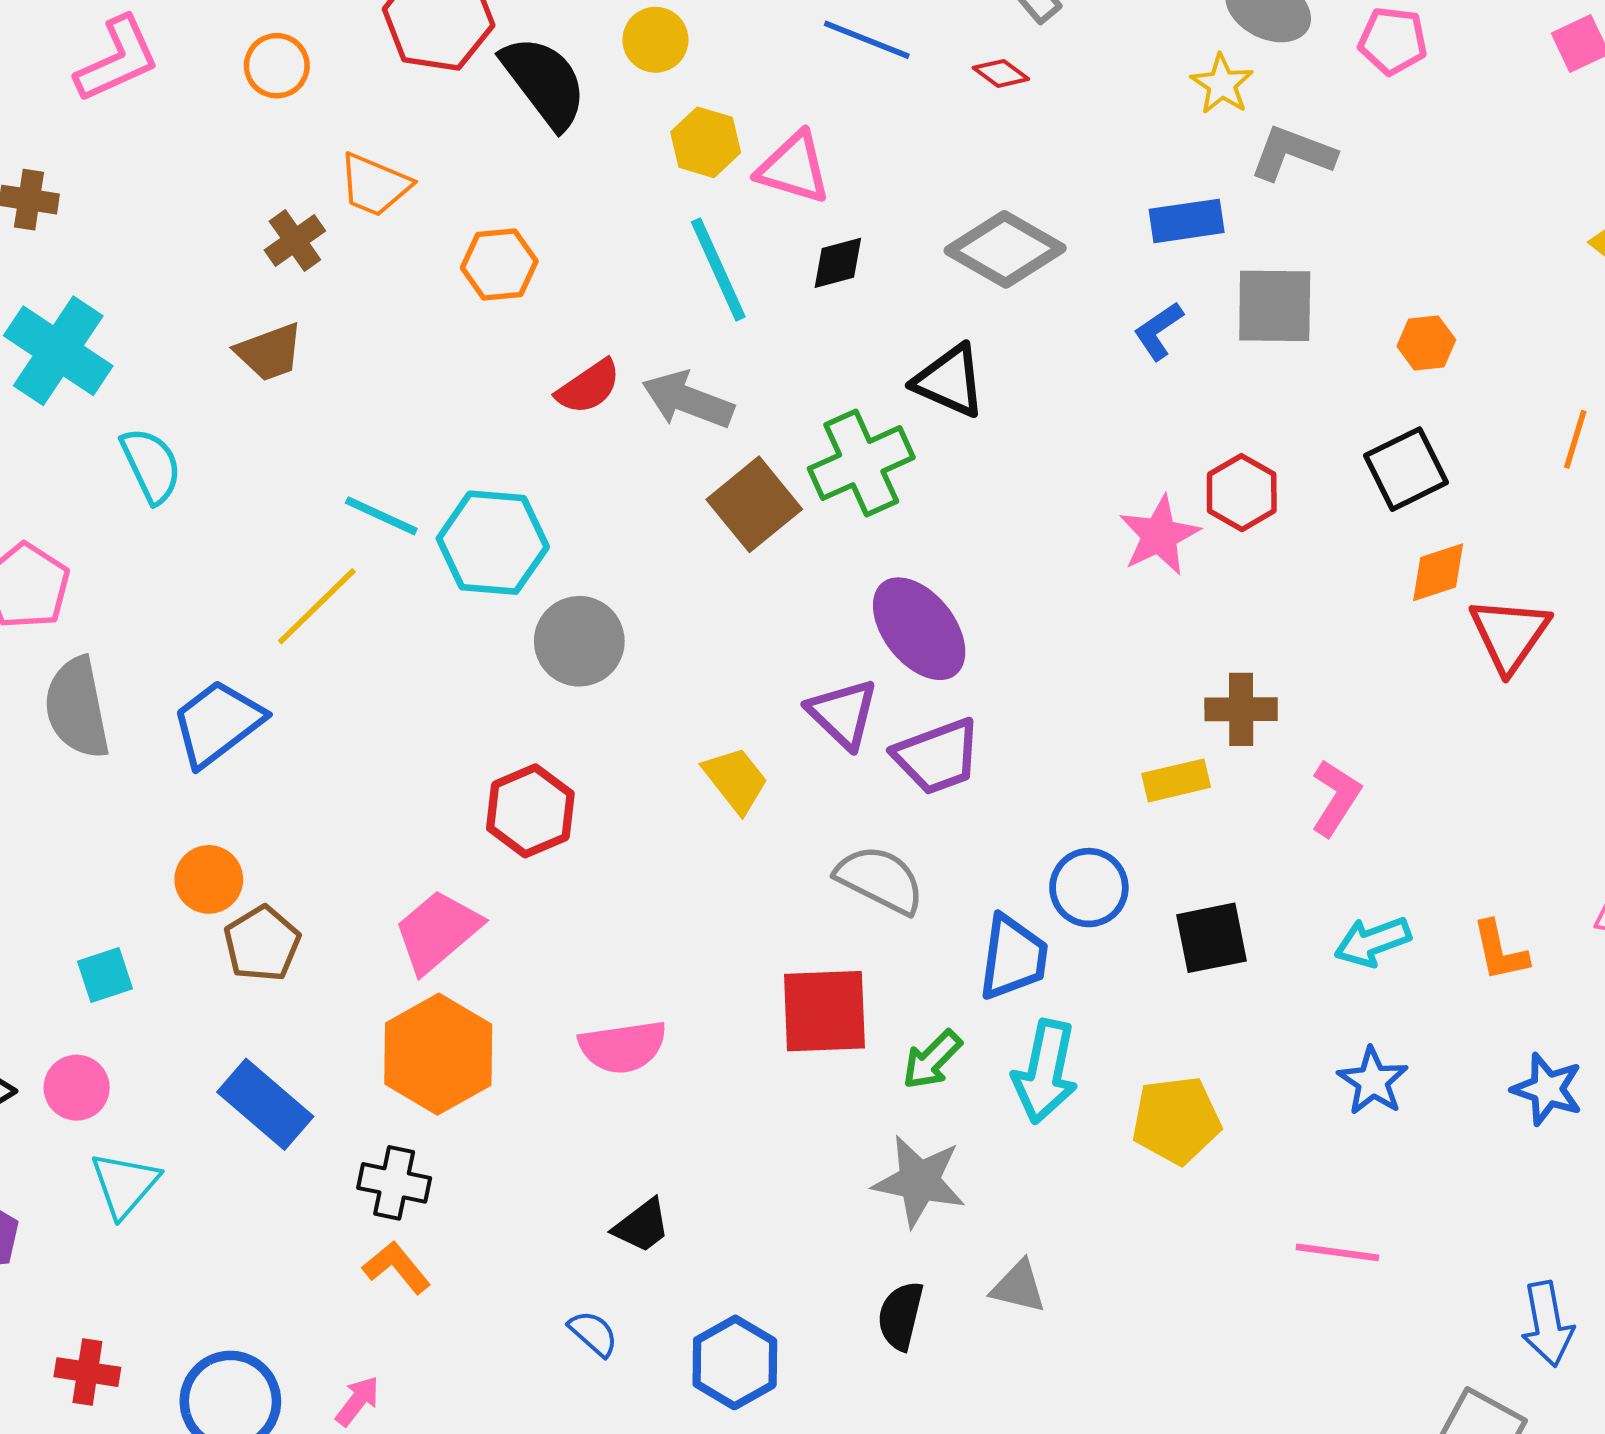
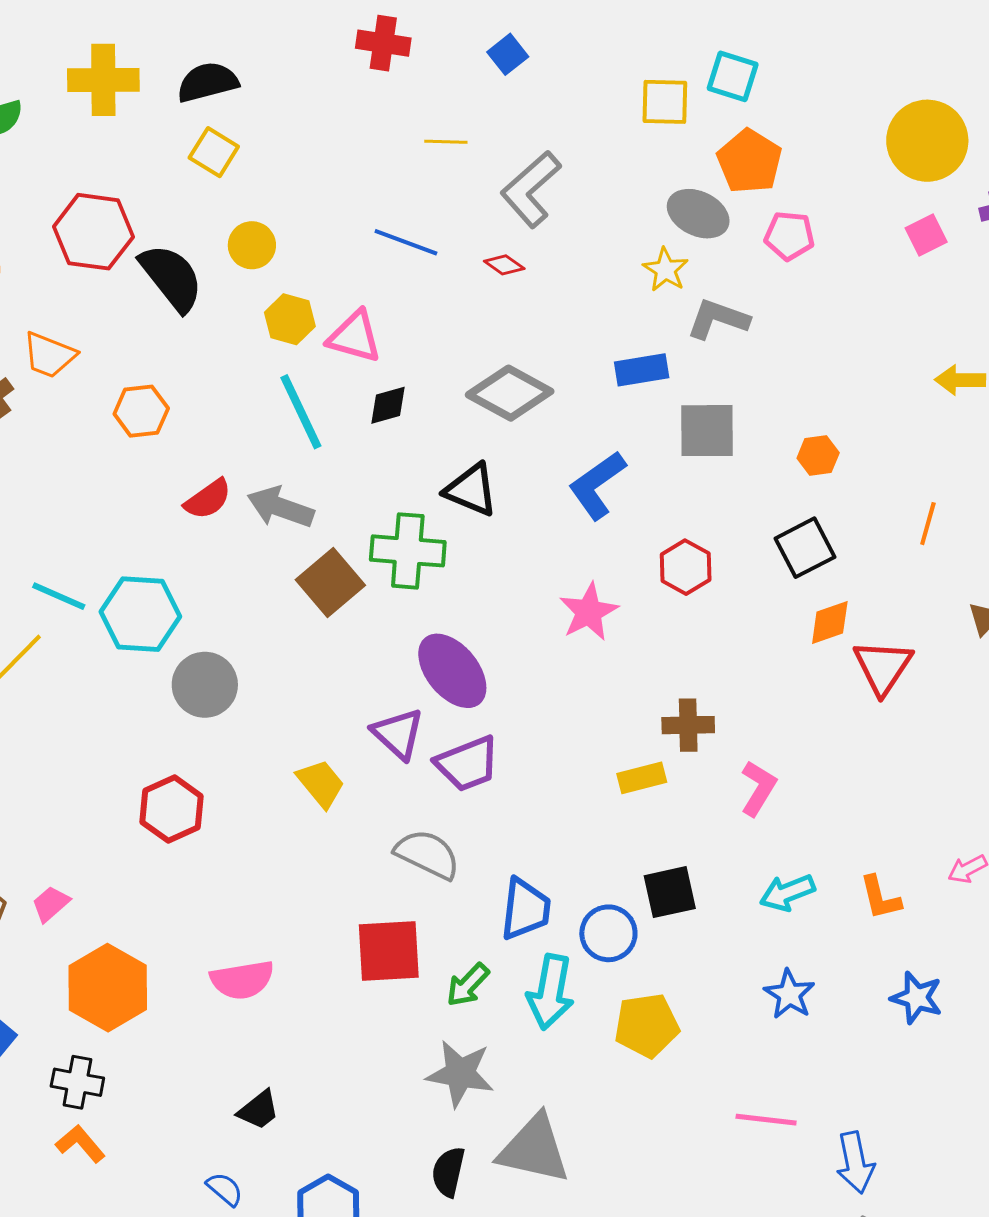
blue L-shape: (1158, 331) -> (597, 485), moved, size x1.6
green cross: (861, 463) -> (408, 551), turned 30
pink star: (1159, 535) -> (589, 612), moved
blue circle: (1089, 888) -> (608, 933), moved
pink trapezoid: (437, 931) -> (51, 904), moved, size x0.6
gray triangle: (1019, 1287) -> (534, 1149), size x1.8
blue arrow: (1547, 1324) -> (855, 1163), moved

